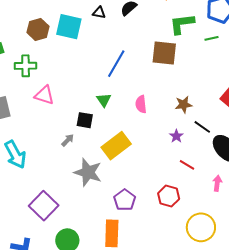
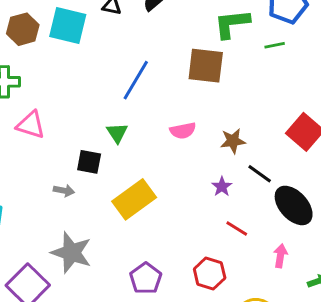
pink semicircle: (141, 104) -> (183, 131), moved, turned -96
gray arrow: (68, 140) -> (64, 191), turned 56
gray star: (88, 172) -> (71, 253), moved

